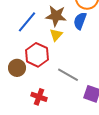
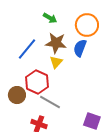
gray line: (68, 75) -> (50, 102), moved

